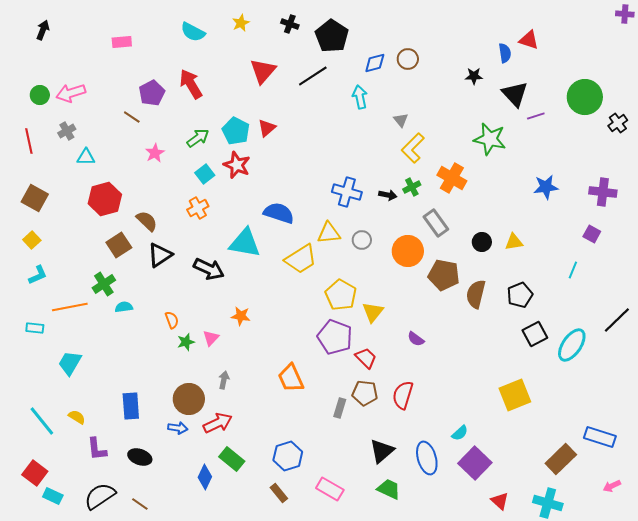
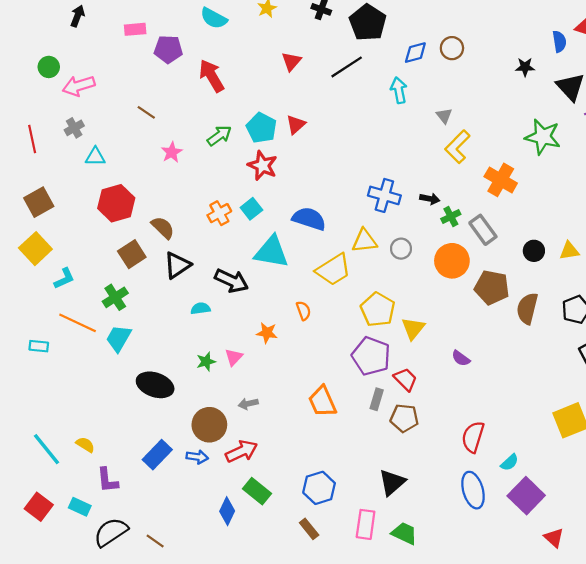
black arrow: (43, 30) -> (78, 16), moved
red triangle: (263, 71) -> (291, 61), size x0.7
purple pentagon: (152, 93) -> (168, 49), moved, turned 30
green circle: (40, 95) -> (49, 67), moved
cyan square: (205, 174) -> (251, 209), moved
green cross: (412, 187) -> (451, 216), moved
brown square: (35, 198) -> (39, 202), turned 32
yellow square: (32, 240) -> (35, 249), size x1.6
cyan L-shape: (38, 275) -> (64, 279), moved
orange line: (70, 307) -> (78, 323), turned 36
cyan semicircle: (124, 307) -> (200, 308), moved
orange semicircle: (172, 320) -> (304, 311), moved
cyan trapezoid: (70, 363) -> (119, 338), moved
gray arrow: (224, 380) -> (248, 404), turned -114
red semicircle: (403, 395) -> (473, 437), moved
blue rectangle: (131, 406) -> (157, 455), moved, turned 48
gray rectangle: (340, 408) -> (377, 399), moved
black triangle: (382, 451) -> (392, 482), moved
black ellipse: (140, 457) -> (155, 385), moved, size x1.4
pink rectangle: (330, 489) -> (366, 524), turned 68
green trapezoid: (389, 489) -> (404, 533), moved
cyan rectangle: (53, 496) -> (80, 507), moved

